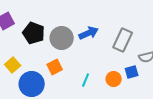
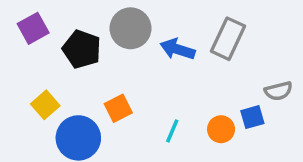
blue arrow: (89, 33) -> (177, 49), turned -138
gray circle: (62, 38) -> (131, 28), moved
gray rectangle: (123, 40) -> (228, 39), moved

